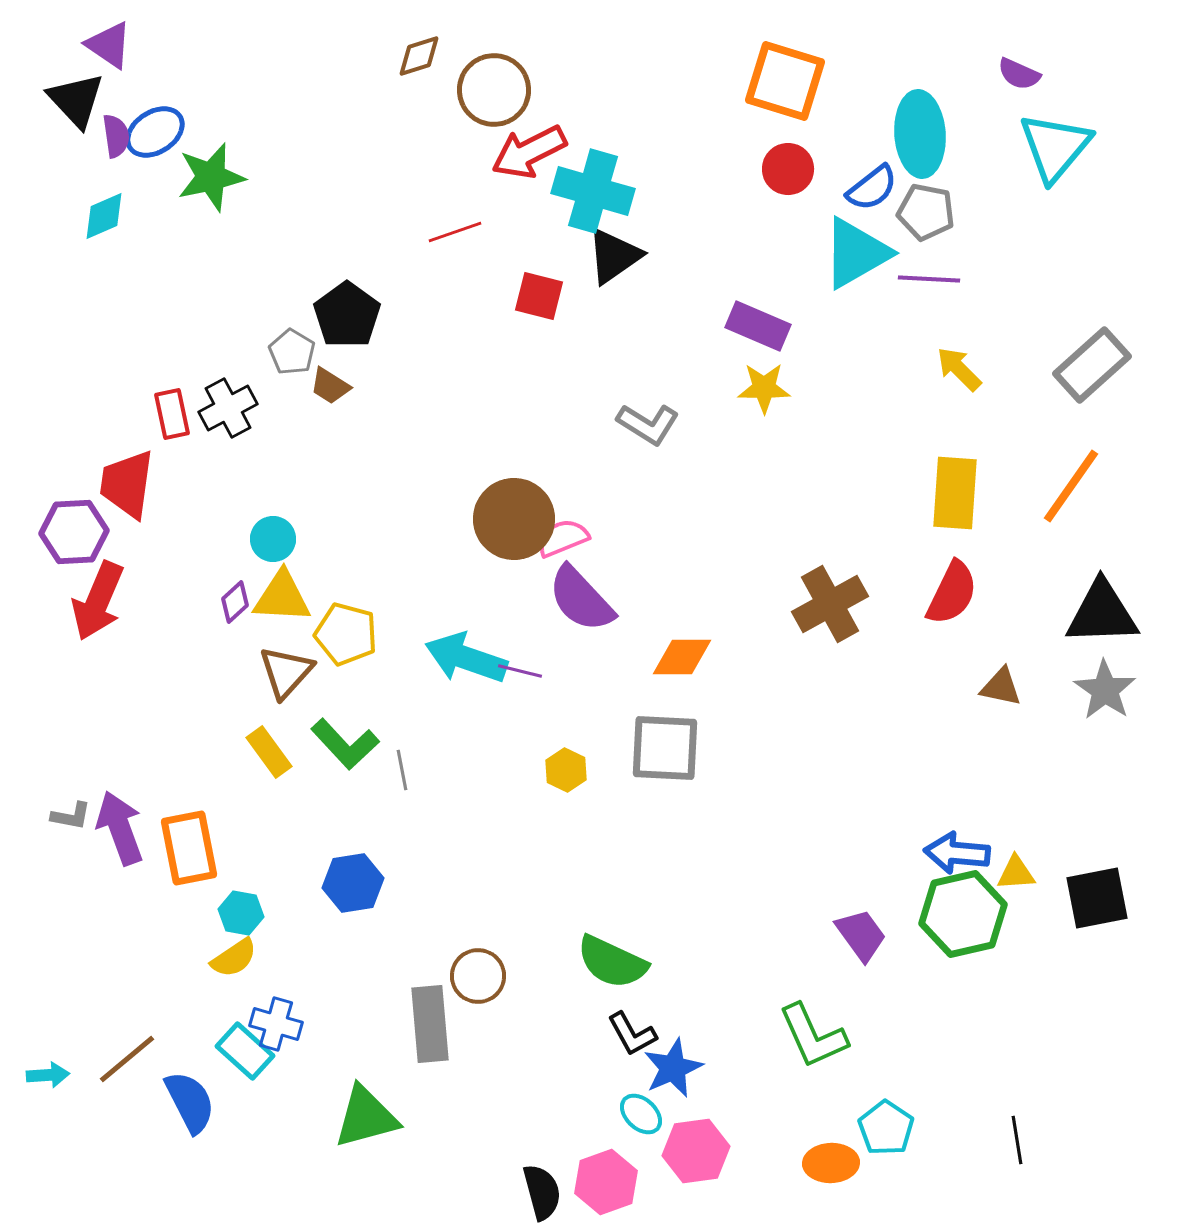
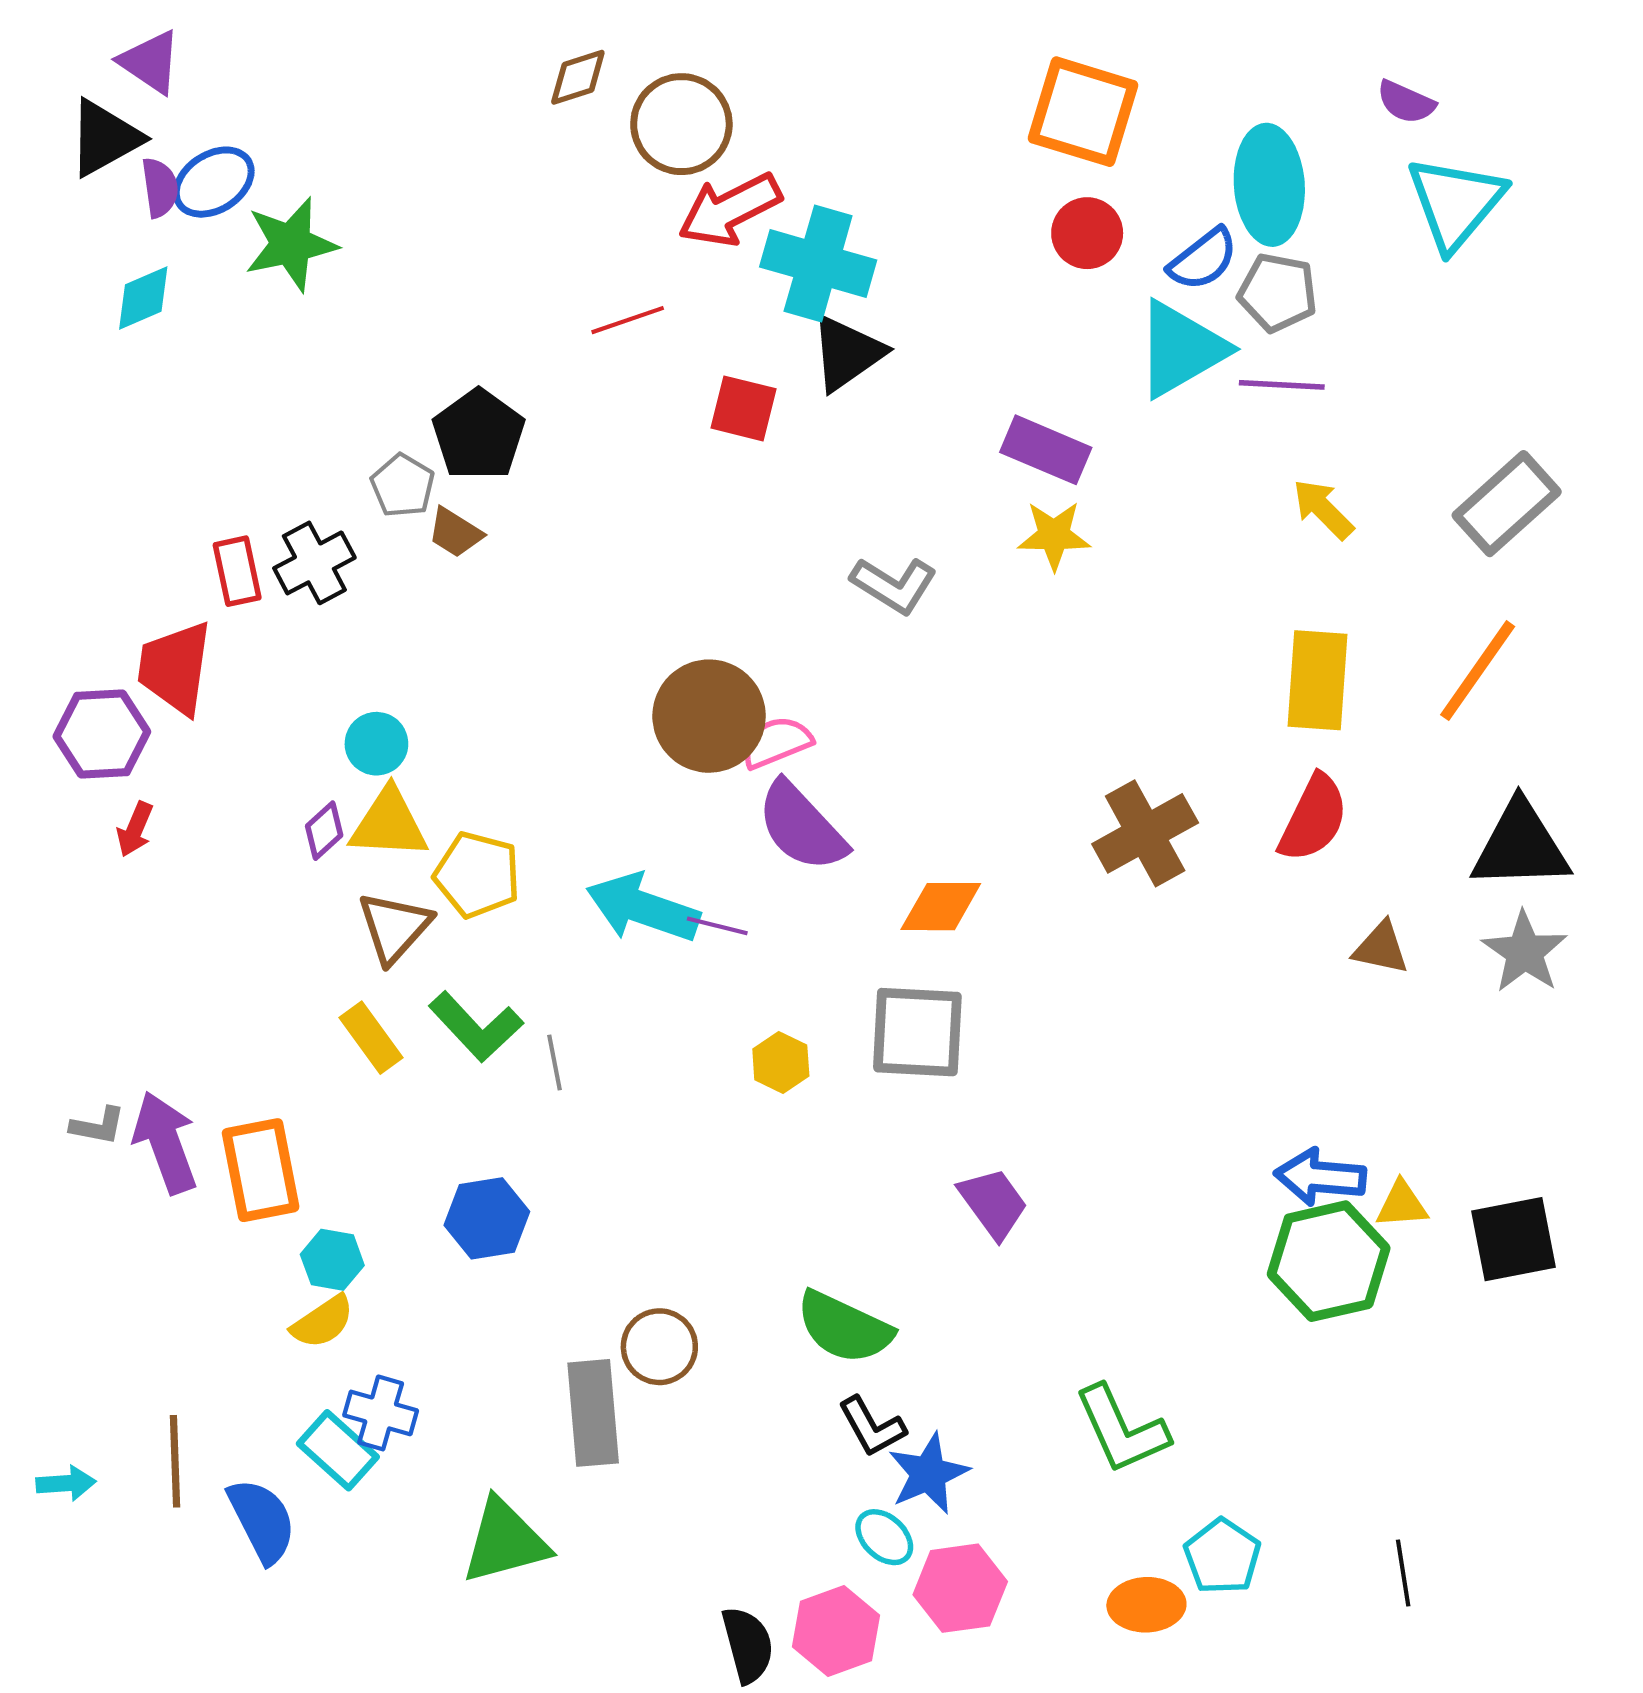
black triangle: (76, 100) -> (105, 138), turned 44
red arrow: (98, 601) -> (135, 829), size x0.5
purple trapezoid: (861, 935) -> (993, 1203), moved
brown line: (127, 1059) -> (175, 1461), turned -52

